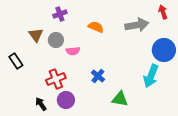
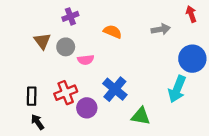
gray arrow: (137, 25) -> (161, 29), size x0.7
black rectangle: (16, 61) -> (32, 96), moved, turned 35
blue cross: (98, 76) -> (115, 89), size x1.5
purple circle: (66, 100) -> (87, 108), moved
black arrow: (41, 104) -> (38, 122), moved

